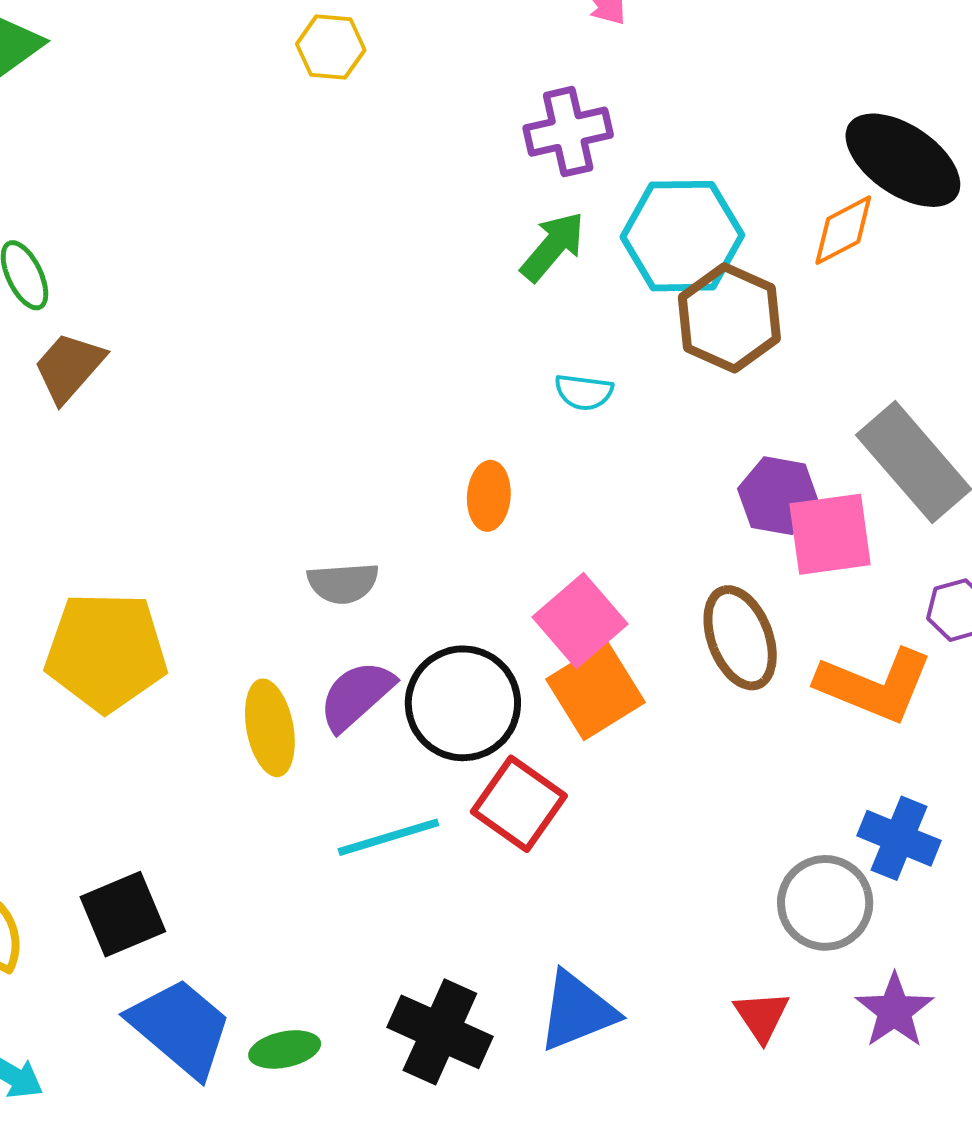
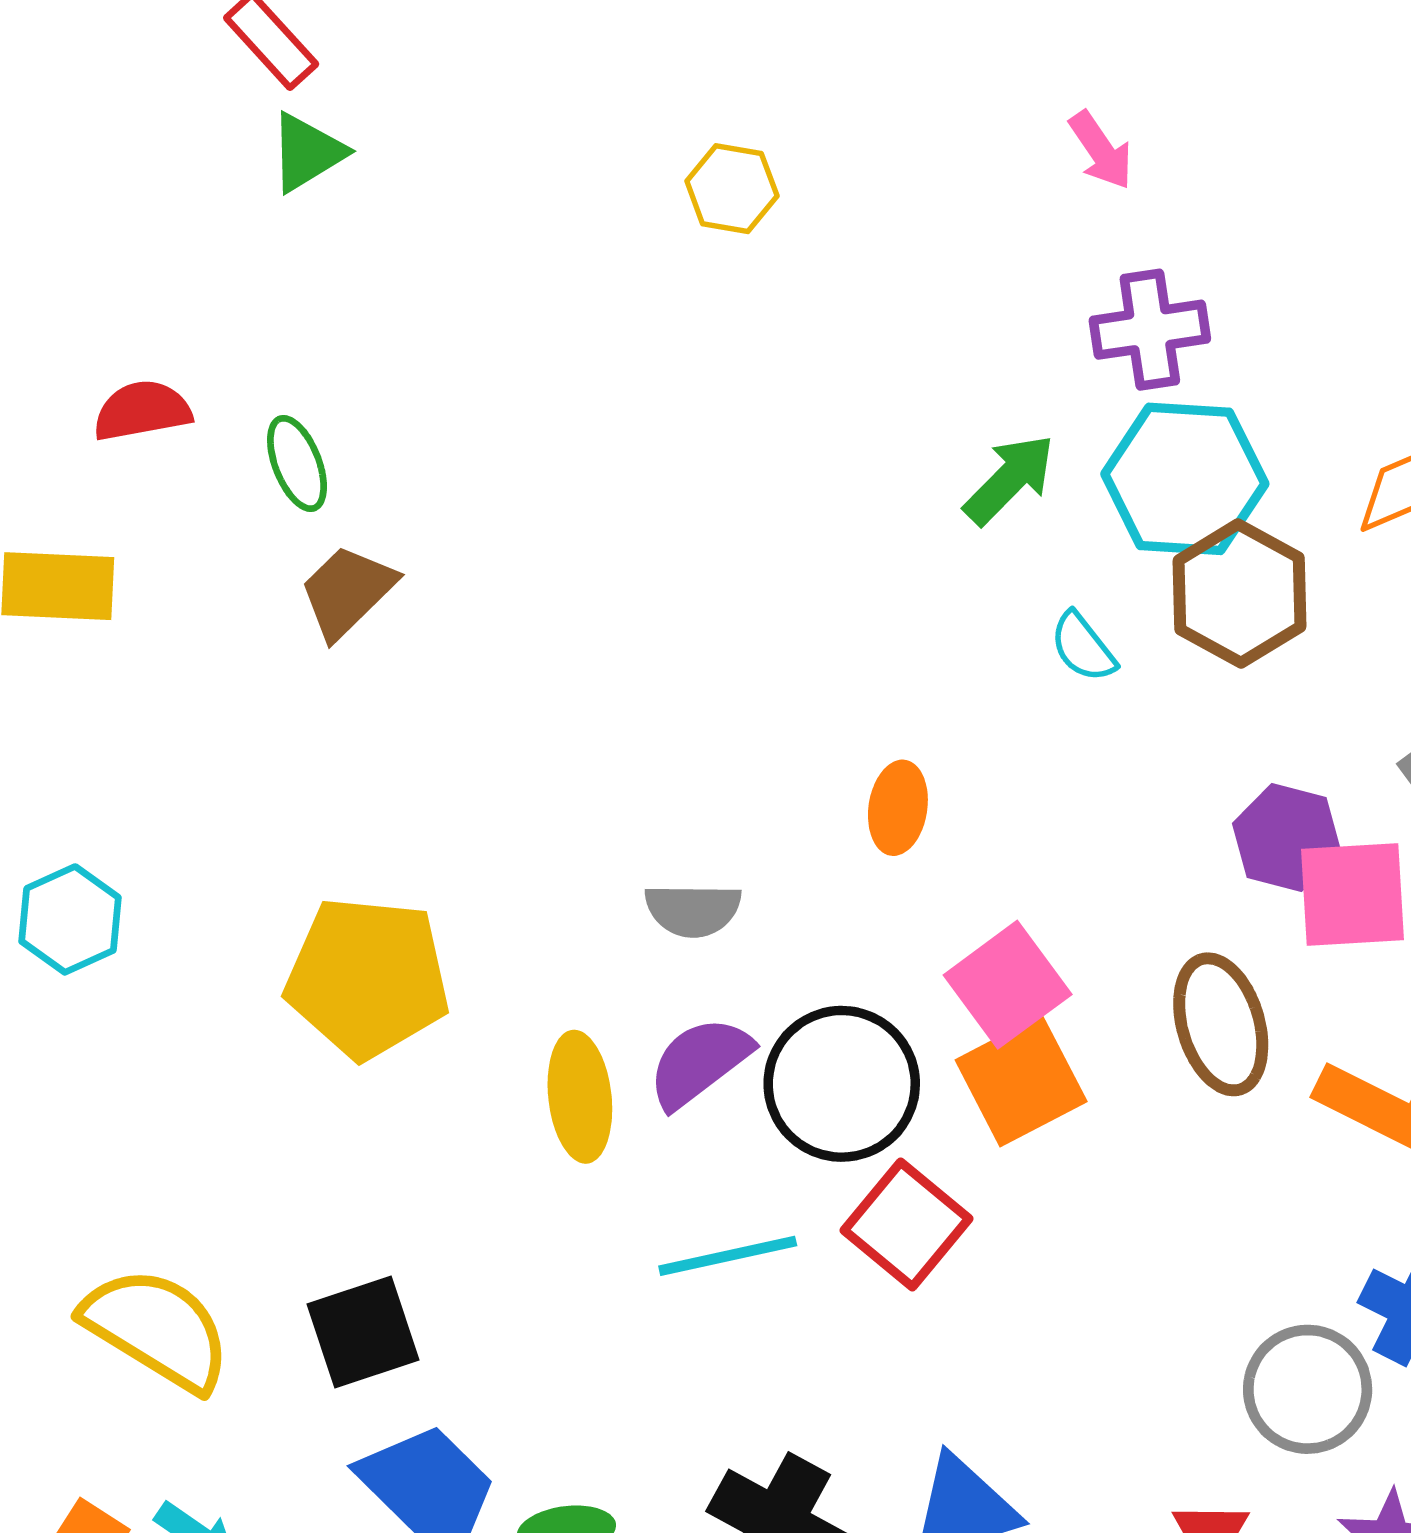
purple cross: (568, 132) -> (1150, 330), moved
cyan semicircle: (584, 392) -> (1083, 647), moved, turned 40

